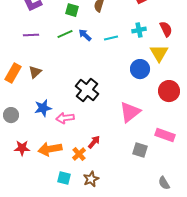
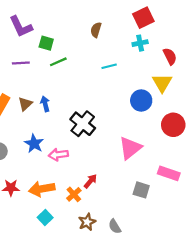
green square: (72, 10) -> (46, 43), moved
cyan cross: (139, 30) -> (140, 43), moved
blue arrow: (85, 35) -> (45, 104), moved, turned 32
blue star: (43, 108) -> (34, 144), turned -30
cyan square: (64, 178) -> (45, 218), moved, turned 32
gray semicircle: (164, 183) -> (115, 226), moved

